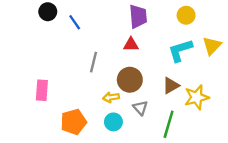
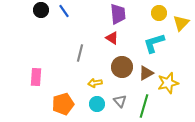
blue line: (75, 22) -> (64, 11), moved
red triangle: (131, 45) -> (112, 38), turned 32
yellow triangle: (212, 46) -> (181, 23), moved
brown circle: (130, 80) -> (122, 67), moved
gray triangle: (140, 108) -> (120, 101), moved

